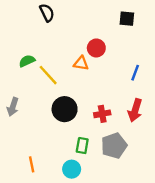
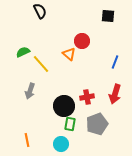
orange triangle: (81, 63) -> (69, 54), turned 32
gray arrow: (13, 107) -> (30, 91), moved
black circle: (65, 109) -> (64, 106), moved

